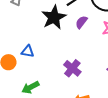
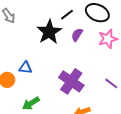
purple cross: (72, 68) -> (71, 81), size x1.4

